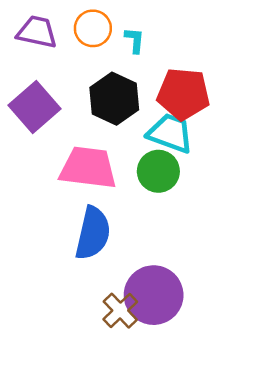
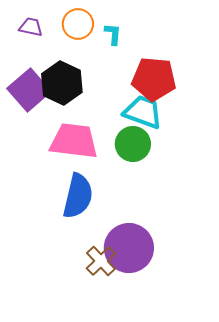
purple trapezoid: (37, 32) -> (31, 27), size x0.7
black hexagon: (114, 99) -> (62, 83), moved

